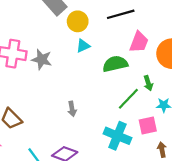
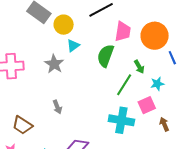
gray star: (42, 59) -> (54, 64), moved, turned 30
green semicircle: (115, 64) -> (106, 56), turned -45
gray arrow: (72, 109) -> (57, 107), moved

